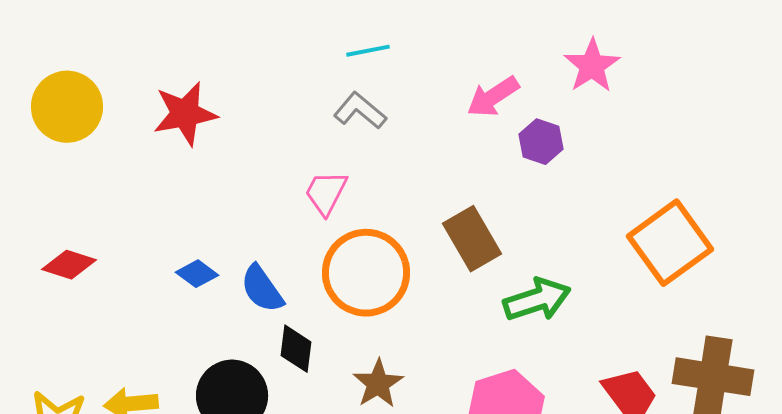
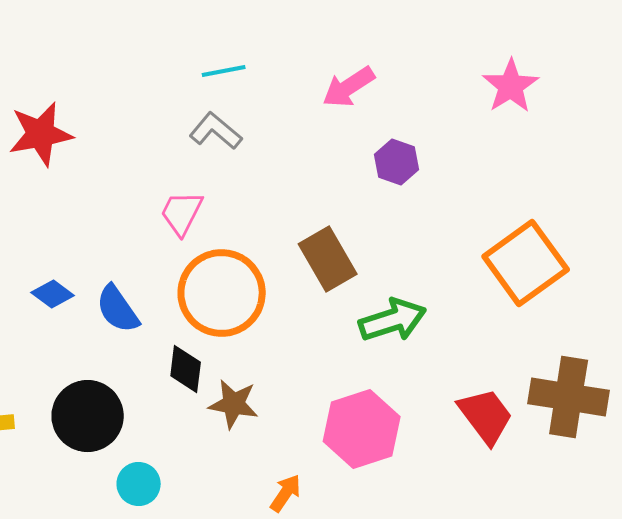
pink star: (592, 66) -> (511, 86), moved
pink arrow: (493, 97) -> (349, 87), moved
black diamond: (296, 349) -> (186, 369), moved
brown star: (378, 384) -> (234, 404), turned -30

